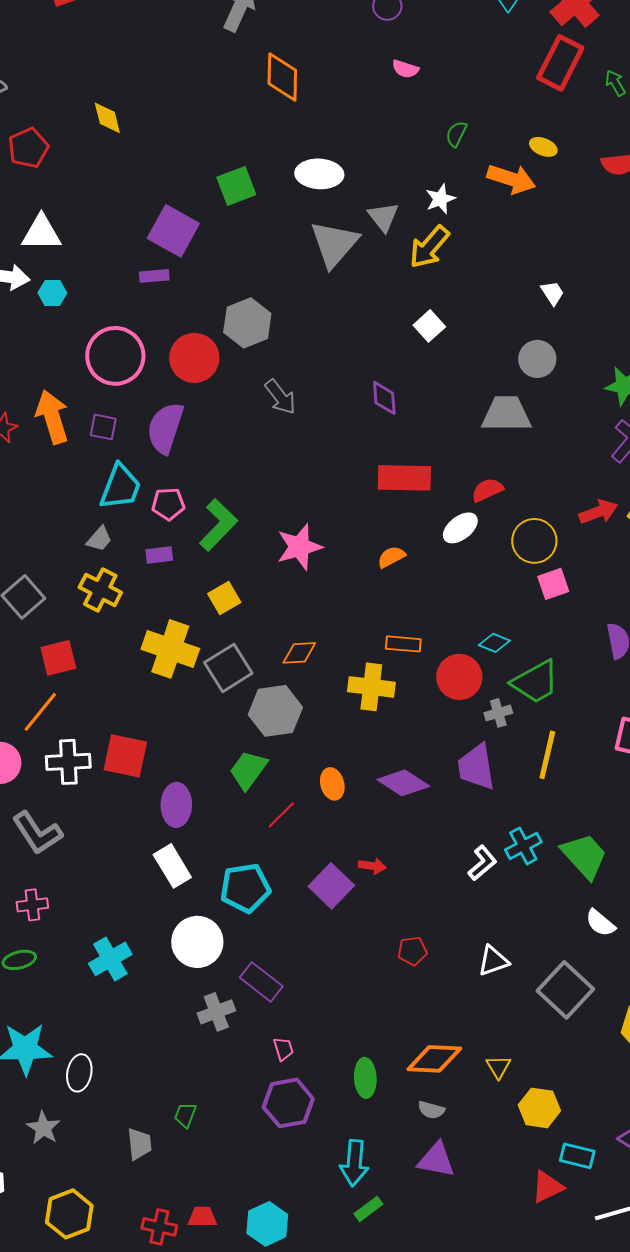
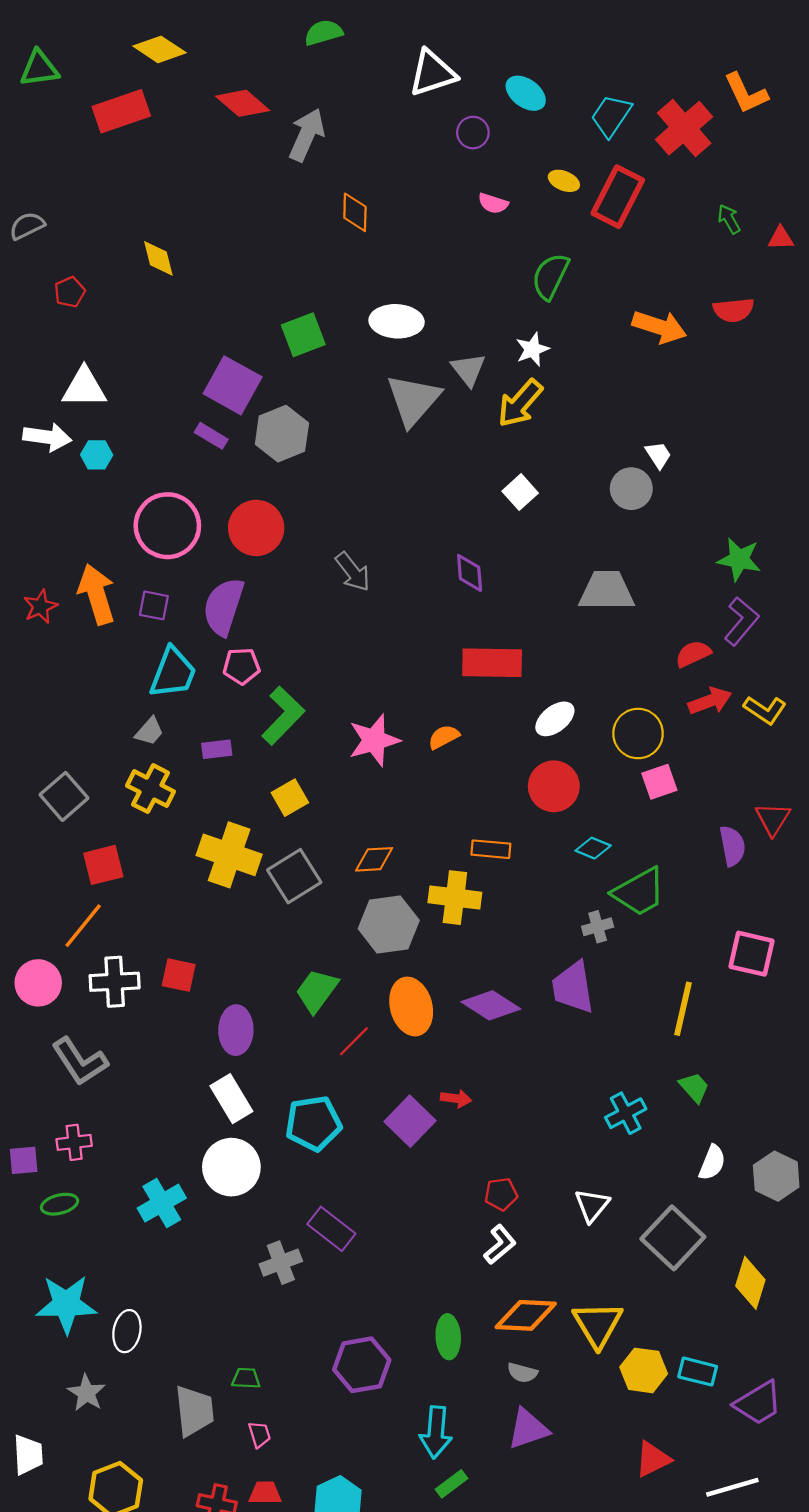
red rectangle: (560, 63) -> (618, 197), moved
orange diamond: (282, 77) -> (355, 212), size x0.7
green semicircle: (456, 134) -> (550, 276), size x1.6
yellow ellipse: (543, 147) -> (564, 181), moved
red pentagon: (28, 148) -> (70, 292), size x0.7
orange arrow: (511, 179) -> (659, 327), moved
purple rectangle: (154, 276) -> (211, 436), turned 36
gray hexagon: (247, 323) -> (282, 434), moved
gray circle: (537, 359) -> (631, 489), moved
red semicircle: (487, 490) -> (693, 654), moved
pink pentagon: (168, 504) -> (242, 666), moved
orange semicircle: (391, 557) -> (444, 737), moved
red circle: (459, 677) -> (554, 786), moved
gray hexagon: (275, 711) -> (389, 924), moved
yellow line: (547, 755) -> (683, 1009), moved
red square: (125, 756) -> (179, 975), size x0.7
orange ellipse: (332, 784) -> (411, 1006), size x1.6
cyan cross: (523, 846) -> (626, 1113), moved
green trapezoid: (584, 856) -> (694, 1087), size x0.6
white L-shape: (482, 863) -> (500, 1245), moved
white semicircle: (600, 923) -> (712, 1163), turned -108
white circle: (197, 942) -> (231, 1167), moved
white triangle: (493, 961) -> (592, 1205), turned -32
pink trapezoid: (283, 1049) -> (259, 1434), moved
yellow triangle: (498, 1067) -> (598, 1324), size x1.8
green trapezoid: (185, 1115) -> (246, 1378), turned 72
gray trapezoid: (139, 1144) -> (194, 1411), size x1.4
cyan rectangle: (577, 1156) -> (698, 1372), moved
purple triangle: (436, 1160) -> (528, 1429), turned -30

